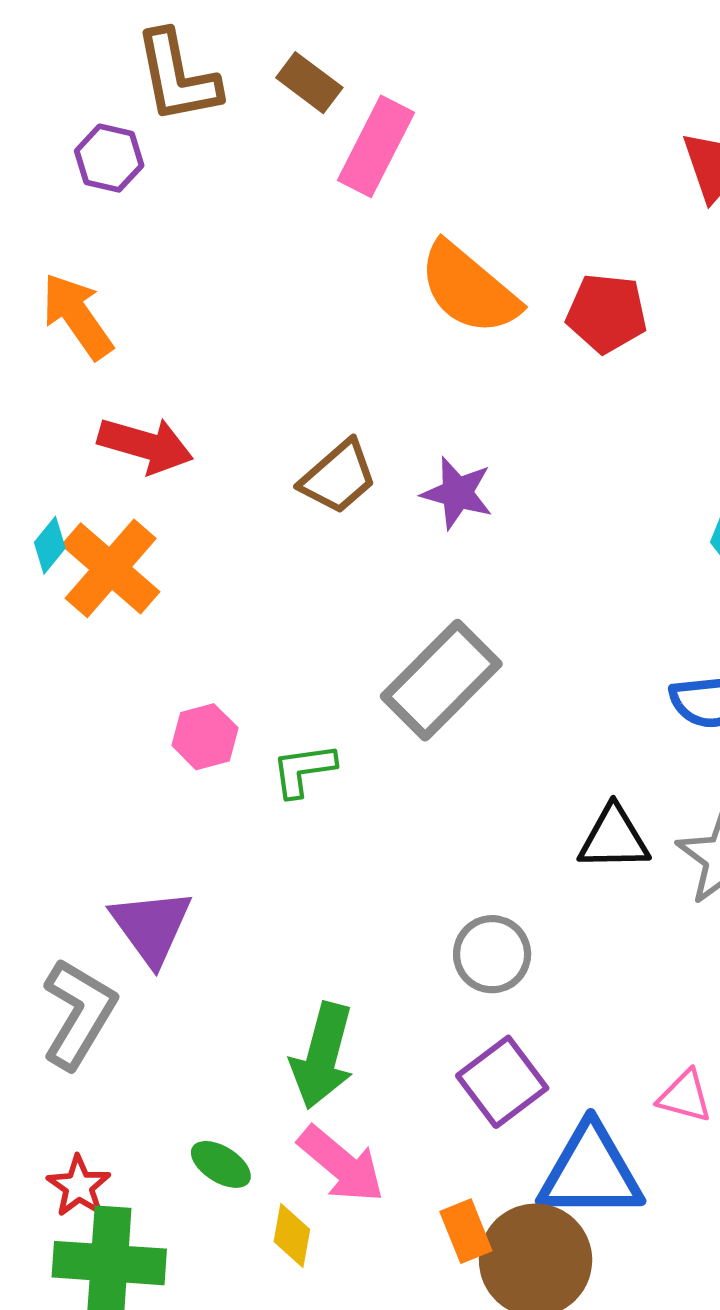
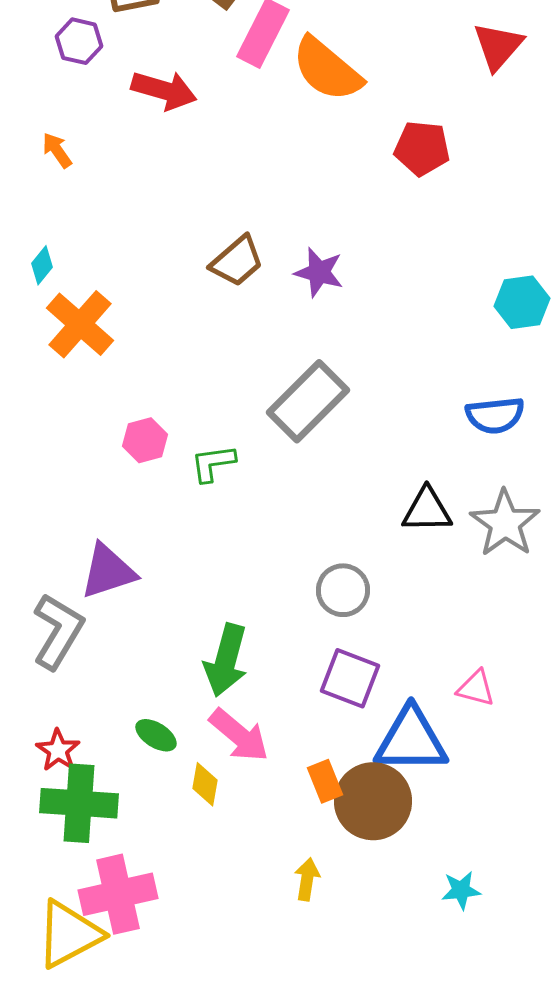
orange semicircle: (469, 289) -> (327, 69), moved
orange arrow: (77, 316) -> (57, 150), size x0.6
red arrow: (145, 445) -> (164, 90), moved
cyan diamond: (50, 545) -> (42, 265), moved
purple triangle: (151, 927) -> (108, 571), turned 48
purple square: (502, 1082) -> (350, 678), turned -32

